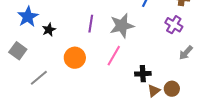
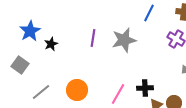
pink line: (114, 56) -> (118, 94), moved
orange circle: (75, 58) -> (77, 90), moved

